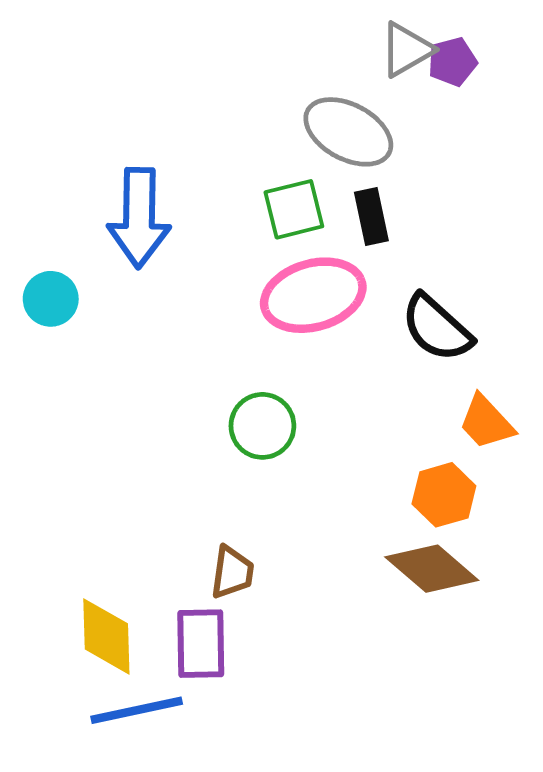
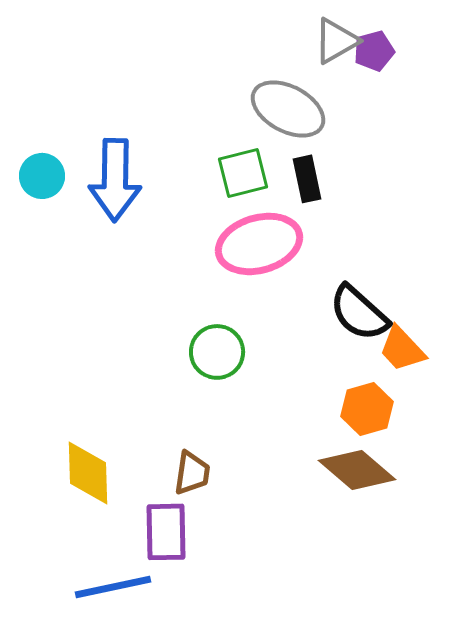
cyan circle: (51, 299) -> (42, 176), moved
black semicircle: (437, 328) -> (359, 313), moved
yellow diamond: (106, 636) -> (88, 473), moved

